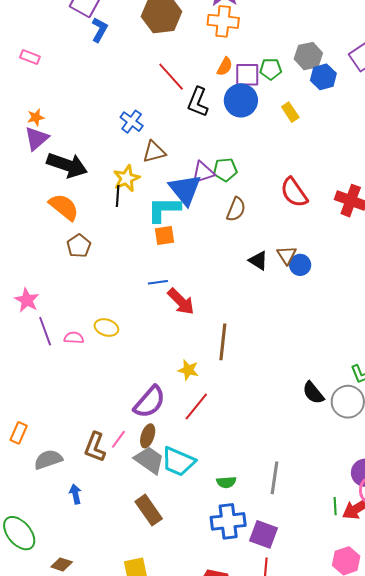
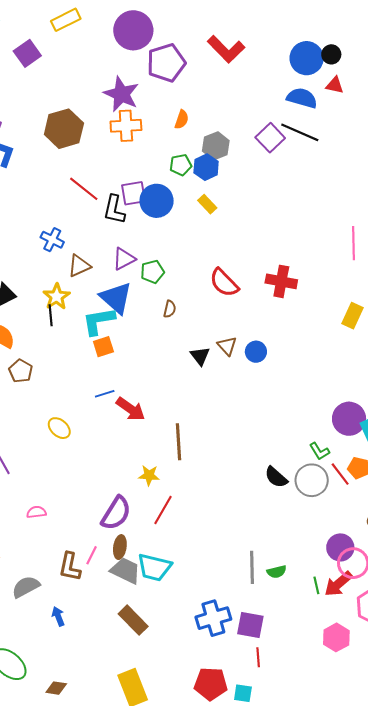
orange semicircle: (225, 67) -> (182, 120), moved
purple square: (247, 75) -> (134, 193), moved
blue hexagon: (323, 77) -> (206, 167), moved
purple triangle: (203, 172) -> (124, 259), moved
brown semicircle: (236, 209) -> (170, 309), size x0.7
black triangle: (258, 261) -> (200, 356), turned 30
blue circle: (300, 265) -> (256, 352), moved
yellow ellipse: (106, 328) -> (59, 428), moved, turned 35
pink semicircle: (74, 338) -> (36, 512), moved
green semicircle: (226, 482) -> (277, 572), moved

